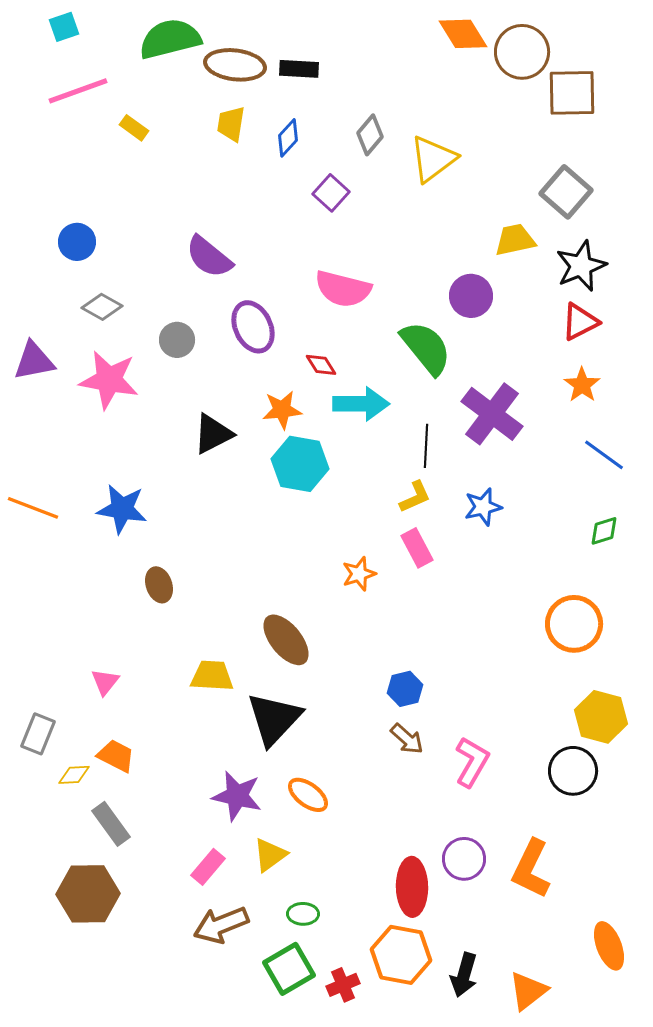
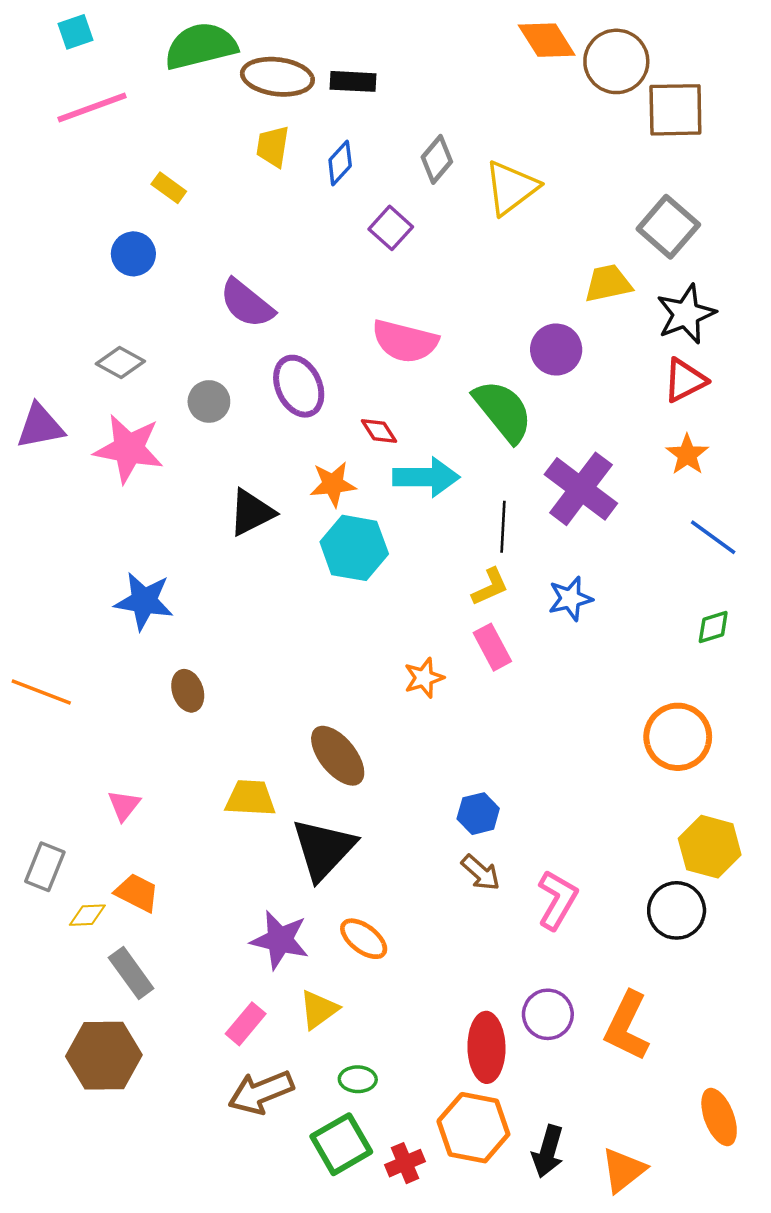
yellow rectangle: (134, 128) -> (169, 188), moved
blue circle: (77, 242) -> (133, 254), moved
orange line: (33, 508) -> (41, 692), moved

